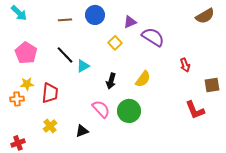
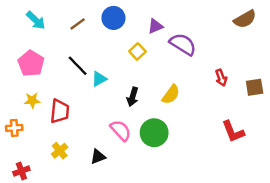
cyan arrow: (19, 13) -> (36, 20), moved
brown line: (65, 20) -> (78, 24), turned -32
brown square: (212, 85) -> (255, 87), moved
orange cross: (17, 99) -> (14, 128), moved

